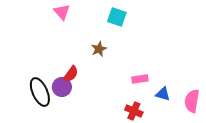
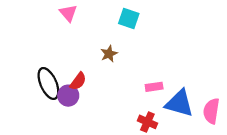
black ellipse: (40, 92) -> (48, 83), moved
blue triangle: (163, 94) -> (179, 103), size x1.8

